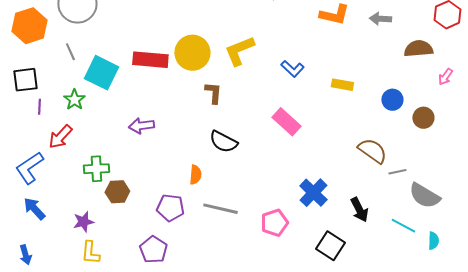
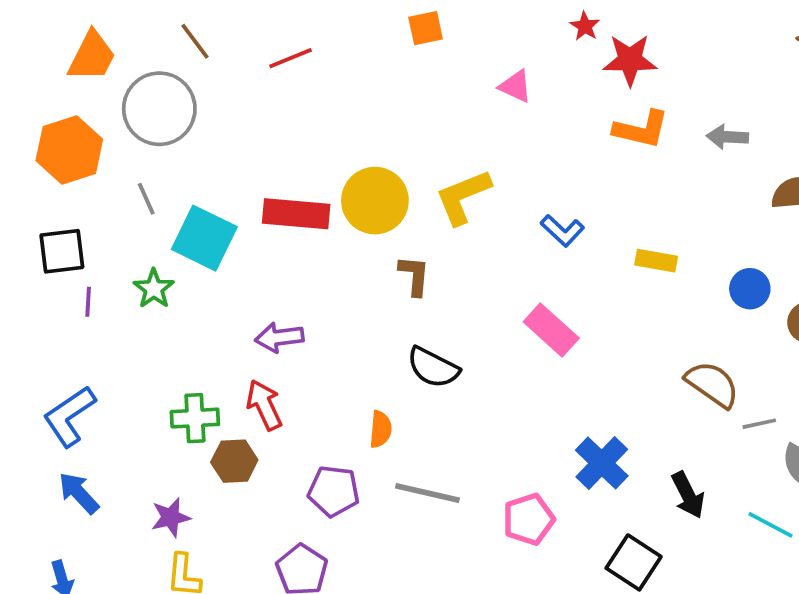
red arrow: (60, 137) -> (264, 405), moved, turned 112

